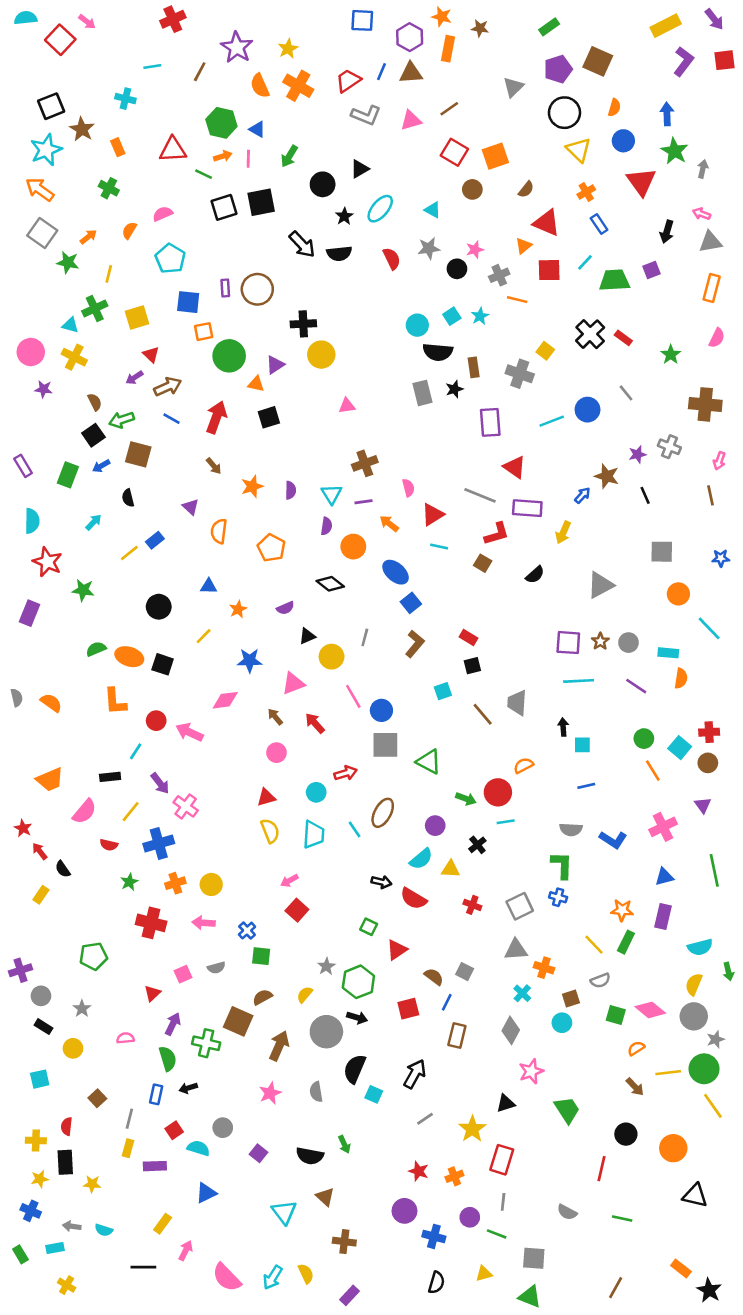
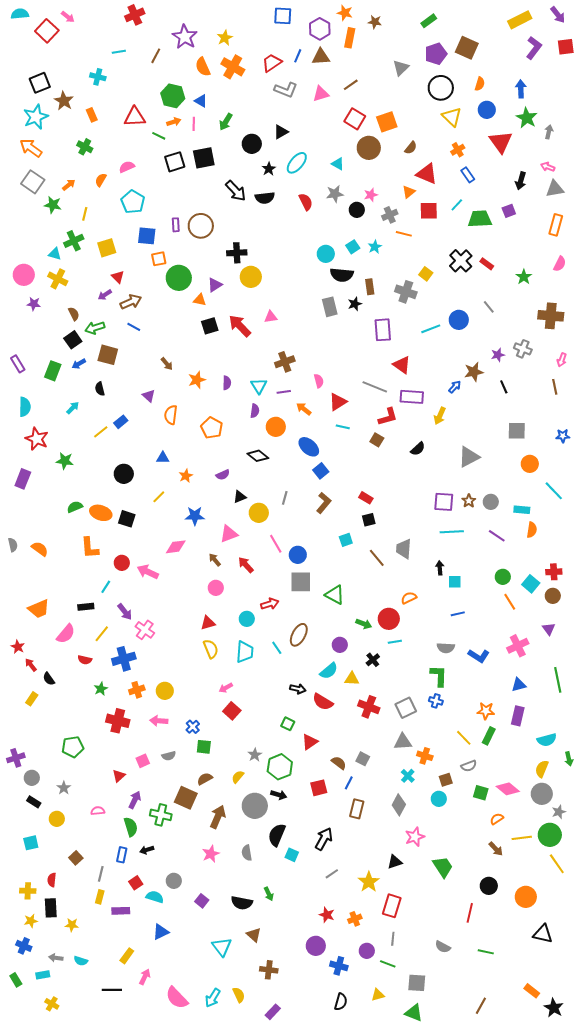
brown circle: (472, 189) -> (369, 148), size x1.5
red arrow: (216, 417) -> (240, 326), moved, turned -65
brown star: (607, 476) -> (474, 372), turned -30
red cross: (472, 905) -> (369, 707), size x1.5

